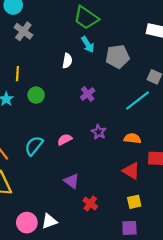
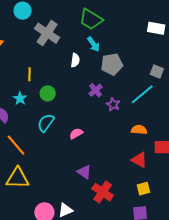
gray cross: (23, 31) -> (47, 33), moved, size x1.4
gray pentagon: (118, 57) -> (112, 64), moved
purple star: (99, 132) -> (113, 104), moved
cyan semicircle: (34, 146) -> (46, 123), moved
red cross: (90, 204) -> (103, 192), size x1.5

